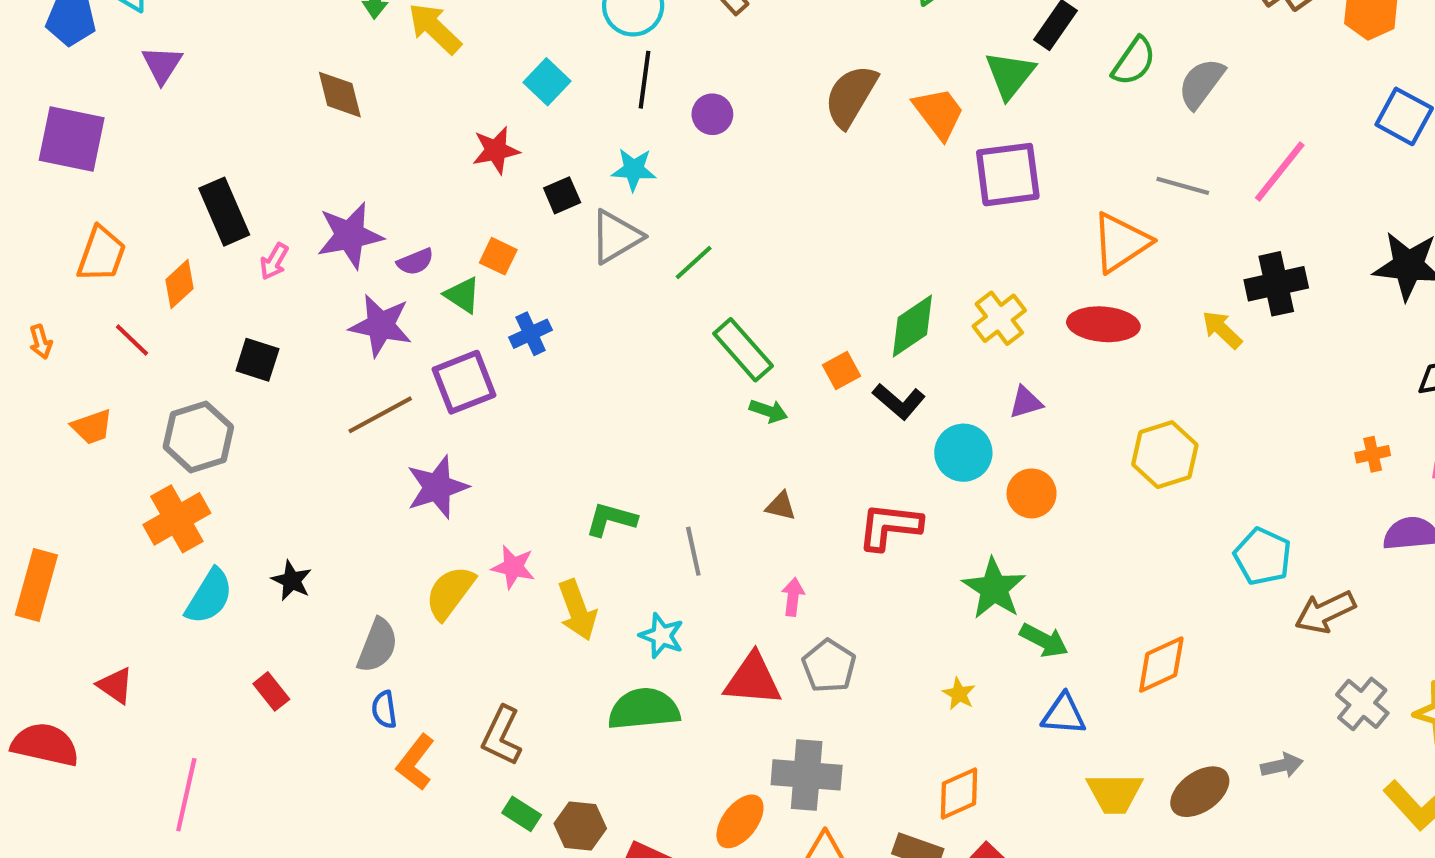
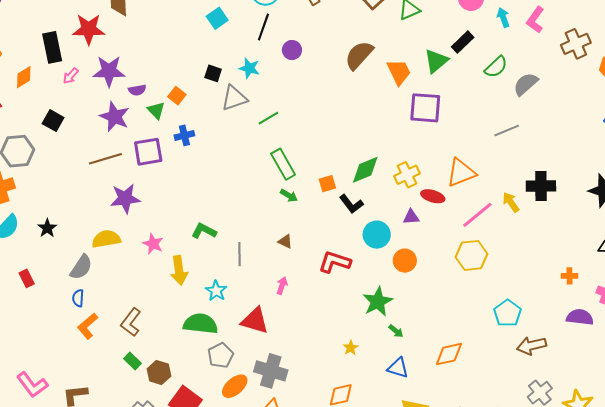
red star: (496, 150) -> (89, 29), moved, size x1.4
pink line: (1280, 171) -> (477, 215), moved
gray line: (1183, 186) -> (507, 131), turned -50
black square: (562, 195) -> (213, 73), turned 30
orange triangle: (1121, 243) -> (461, 173), moved
red ellipse: (1103, 324) -> (433, 196), moved, size x0.7
yellow semicircle: (450, 593) -> (106, 239), moved, turned 32
green arrow: (1044, 640) -> (396, 331), size x0.7
gray pentagon: (829, 666) -> (221, 355), moved

